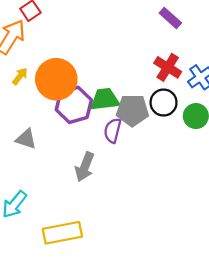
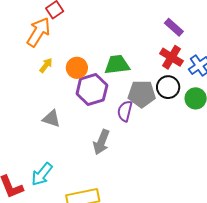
purple rectangle: (170, 18) -> (174, 27), moved
orange circle: (56, 79) -> (77, 68), size x0.6
green trapezoid: (105, 99) -> (117, 65), moved

